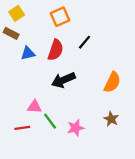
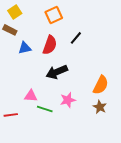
orange semicircle: (112, 82) -> (101, 85), moved
green line: (50, 121) -> (45, 109), turned -35
red line: (22, 128) -> (11, 115), moved
pink star: (76, 128) -> (68, 100), moved

